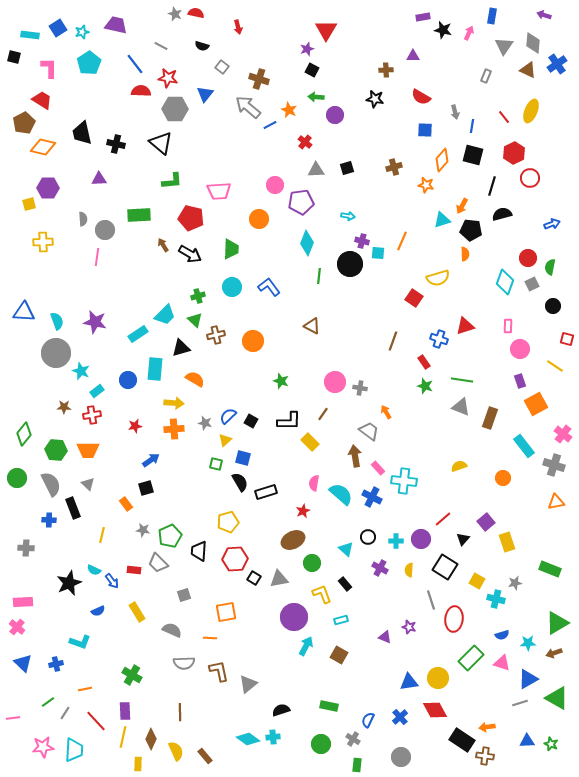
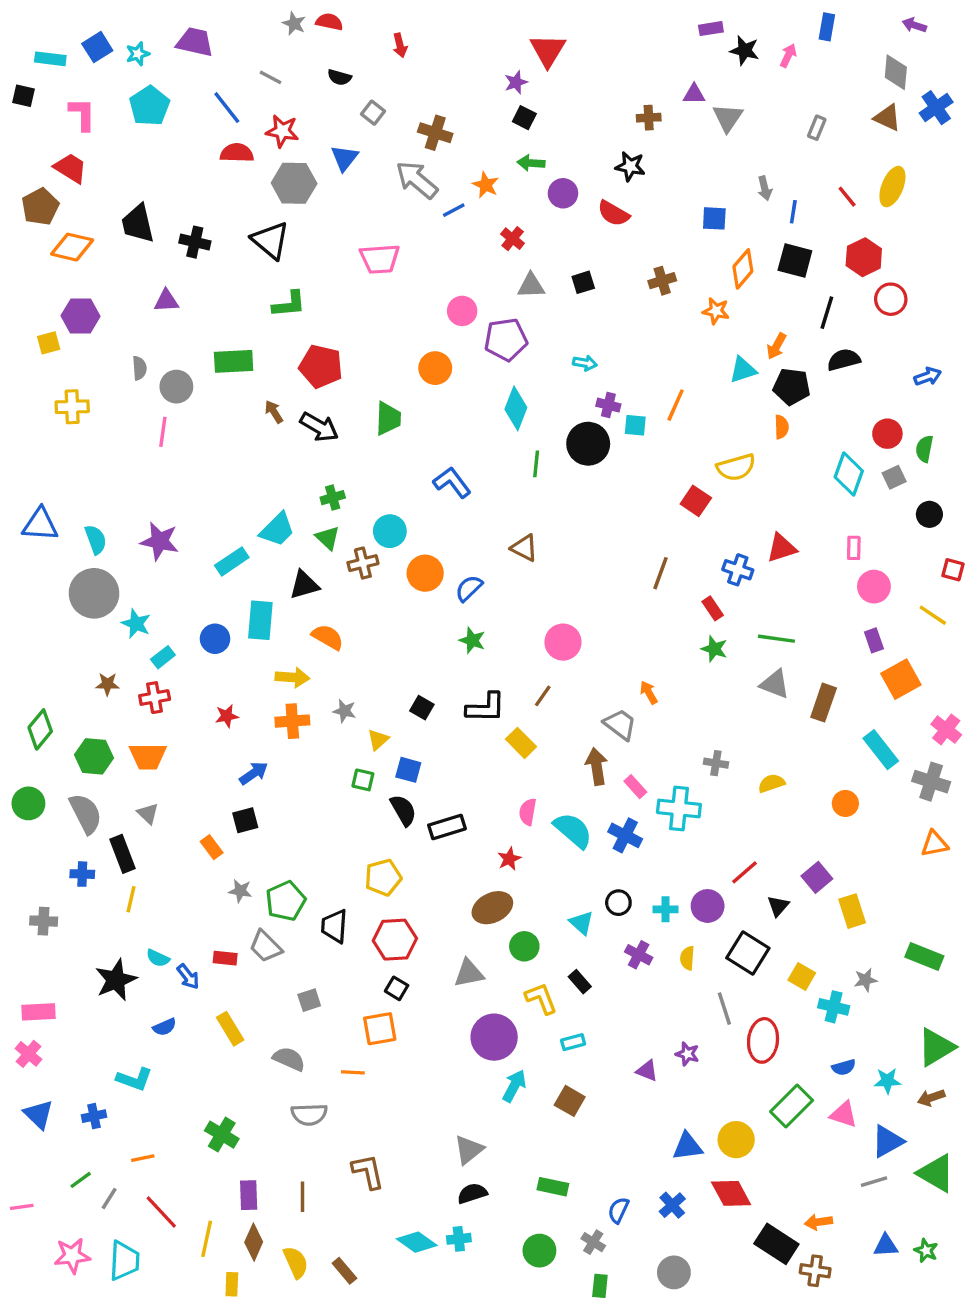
gray triangle: (504, 46) -> (728, 118), moved
red semicircle: (421, 97) -> (613, 213), moved
pink trapezoid: (219, 191) -> (380, 259), moved
cyan circle: (232, 287) -> (390, 531), moved
gray cross: (360, 388) -> (716, 763), moved
blue semicircle: (228, 416) -> (469, 588), moved
yellow line: (102, 535) -> (131, 899), moved
black square: (254, 578) -> (397, 988), moved
brown L-shape: (219, 671) -> (368, 1172), moved
gray triangle: (248, 684) -> (469, 1150), moved
purple rectangle: (125, 711) -> (249, 1195), moved

